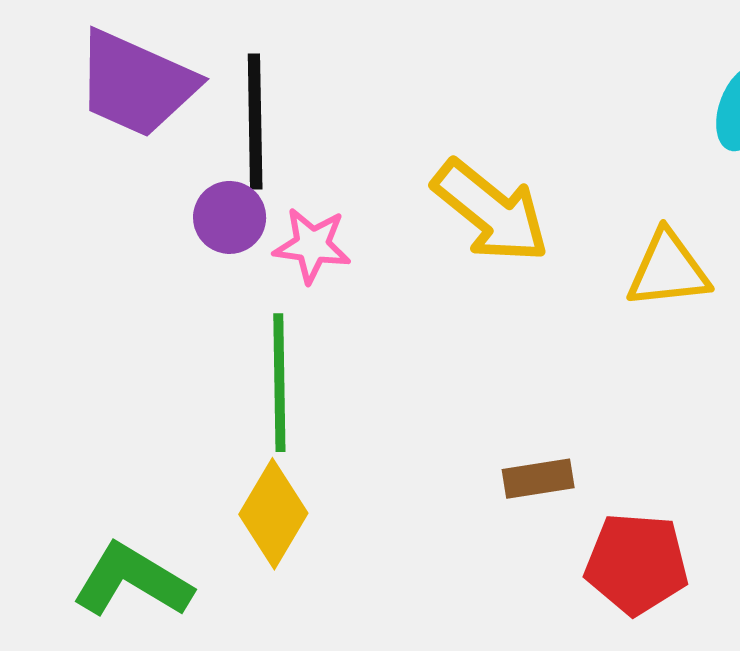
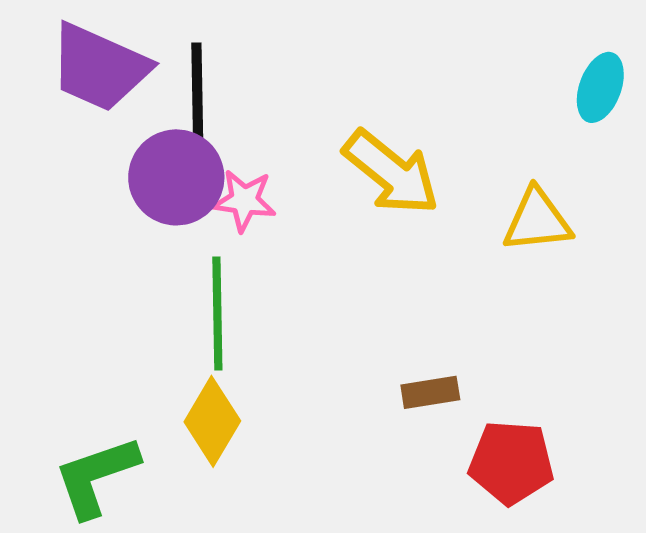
purple circle: (230, 217) -> (176, 177), size x1.6
green L-shape: (132, 581) -> (96, 476), turned -50

